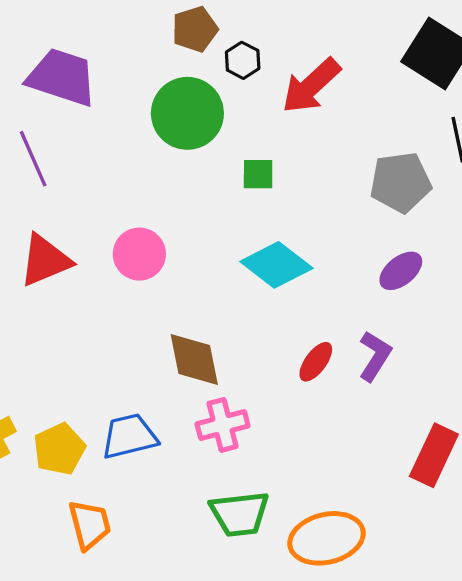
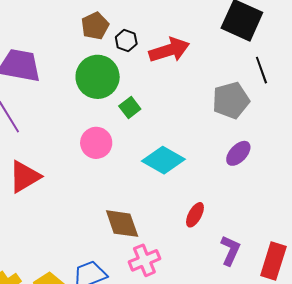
red arrow: (311, 86) -> (169, 50), turned -147
green square: (258, 174) -> (130, 107), moved, turned -30
pink circle: (139, 254) -> (96, 143), moved
purple L-shape: (375, 356) -> (230, 250), moved

